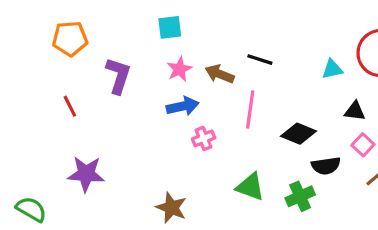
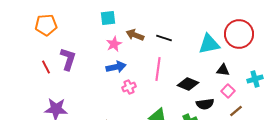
cyan triangle: (332, 69) -> (209, 44), size x1.6
brown arrow: (220, 74) -> (135, 35), moved
purple L-shape: (118, 76) -> (68, 59), moved

